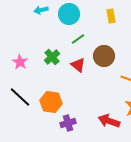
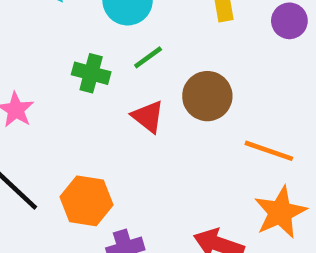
green cross: (52, 57) -> (91, 73), moved, turned -35

